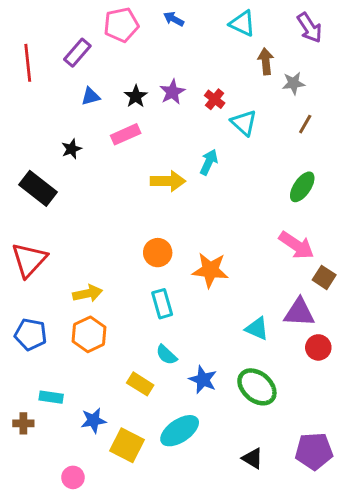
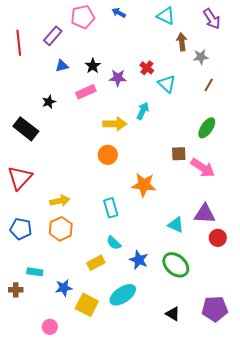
purple star: (172, 92) -> (118, 78), moved, turned 30
orange circle: (158, 253) -> (108, 155), moved
brown square: (324, 277) -> (179, 154), moved, turned -35
yellow rectangle: (140, 384) -> (96, 263), turned -60

